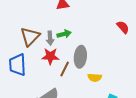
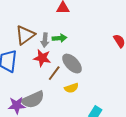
gray ellipse: (80, 57) -> (72, 64), turned -60
yellow semicircle: (95, 78) -> (71, 88), moved, turned -32

